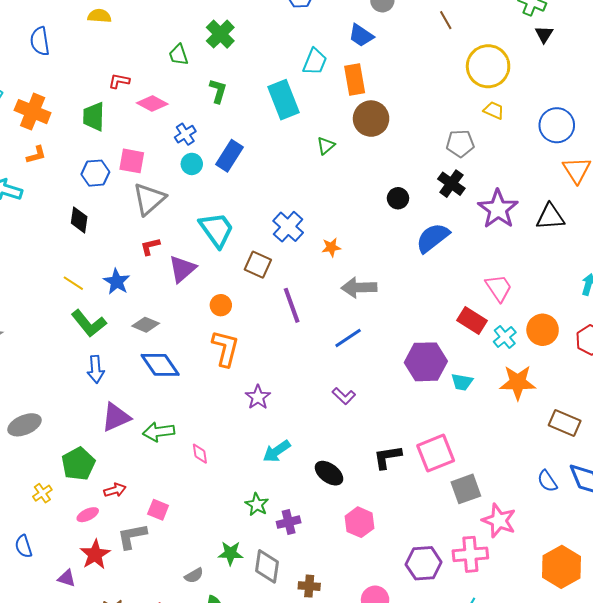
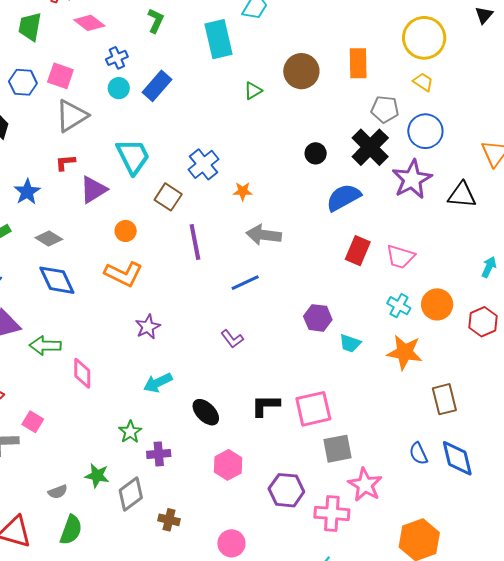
orange rectangle: (355, 79) -> (358, 63), moved
blue circle: (557, 125) -> (425, 131), moved
black cross: (451, 184) -> (370, 147), size x1.4
pink trapezoid: (499, 288) -> (400, 257), turned 132
red rectangle: (472, 321) -> (358, 251), moved, turned 72
cyan cross: (505, 337) -> (399, 306), turned -30
orange L-shape: (225, 348) -> (123, 274), turned 93
purple hexagon: (426, 362) -> (318, 318), size x0.7
brown rectangle: (565, 423) -> (444, 399), turned 44
pink diamond: (200, 454) -> (82, 373), size x1.4
purple hexagon: (424, 563) -> (286, 490), moved
gray diamond: (267, 566) -> (131, 494), turned 36

